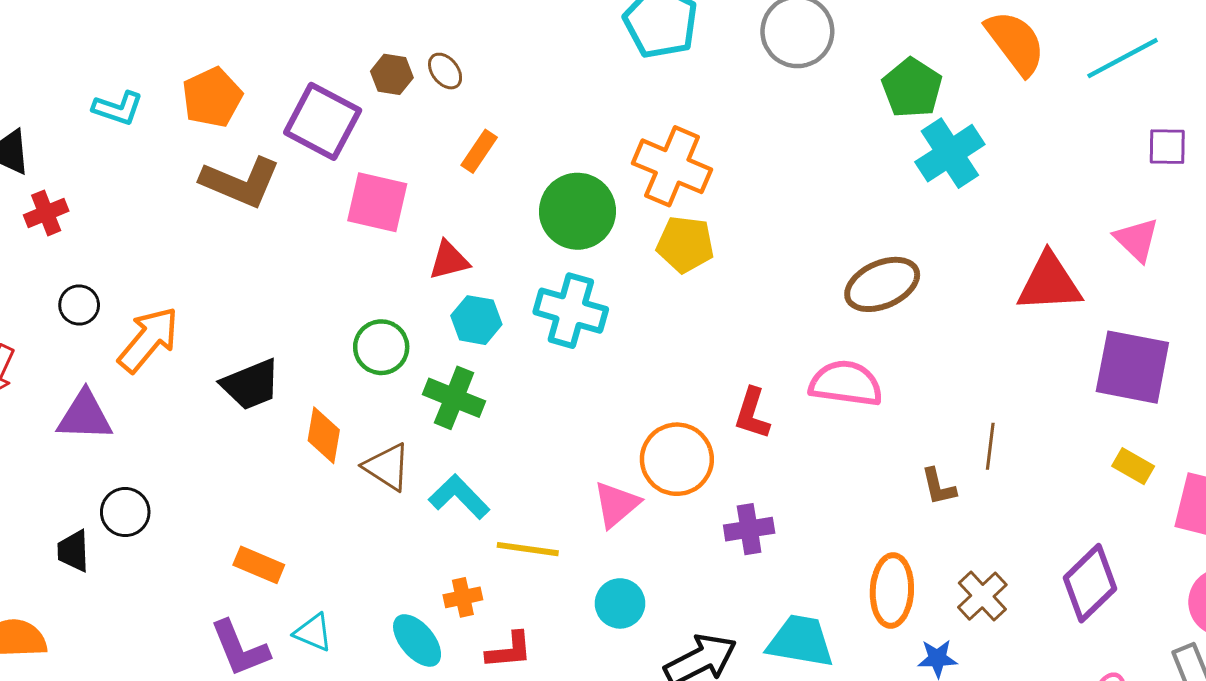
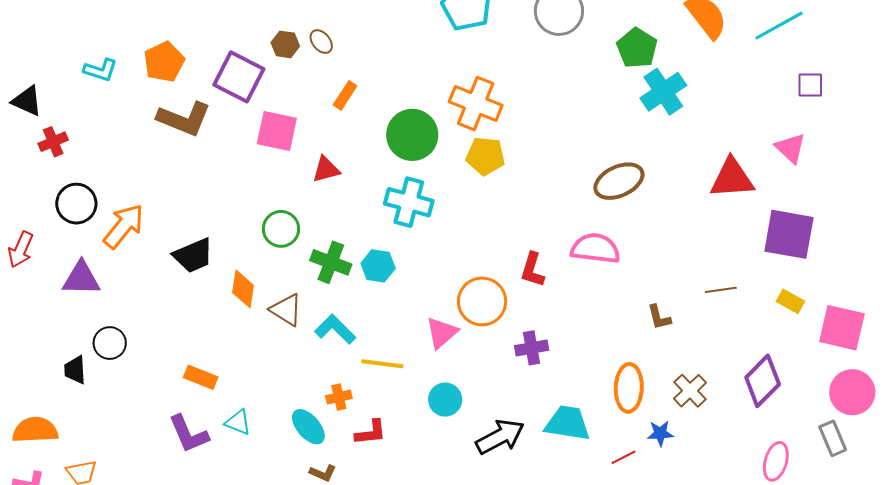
black circle: (79, 305) -> (76, 204), size x1.5
cyan hexagon: (476, 320) -> (378, 266), moved
brown line: (990, 446) -> (721, 290), moved, turned 76

